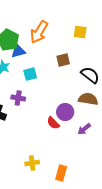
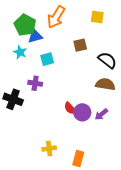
purple circle: (65, 112) -> (82, 112), moved

